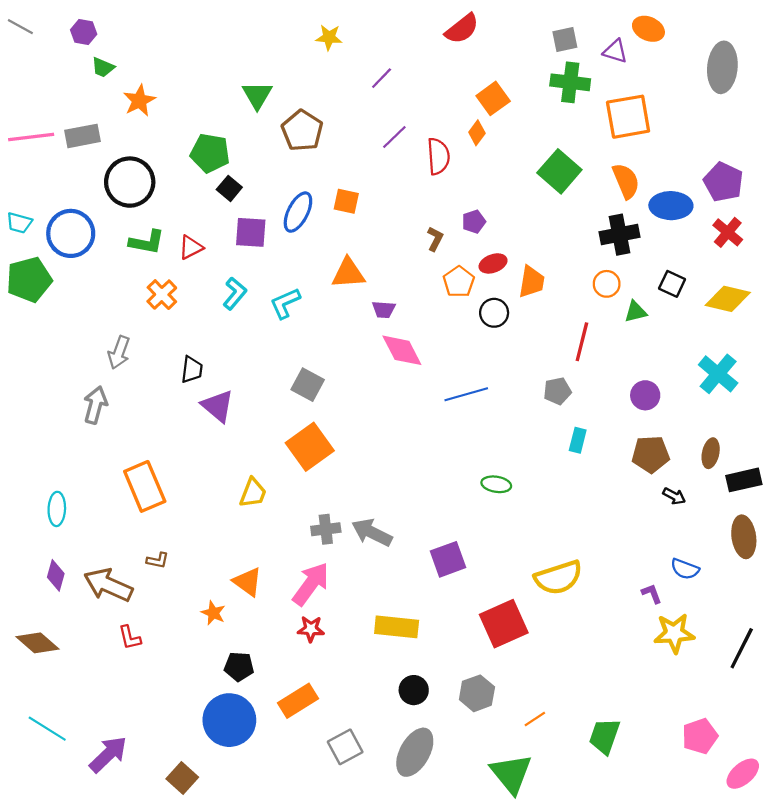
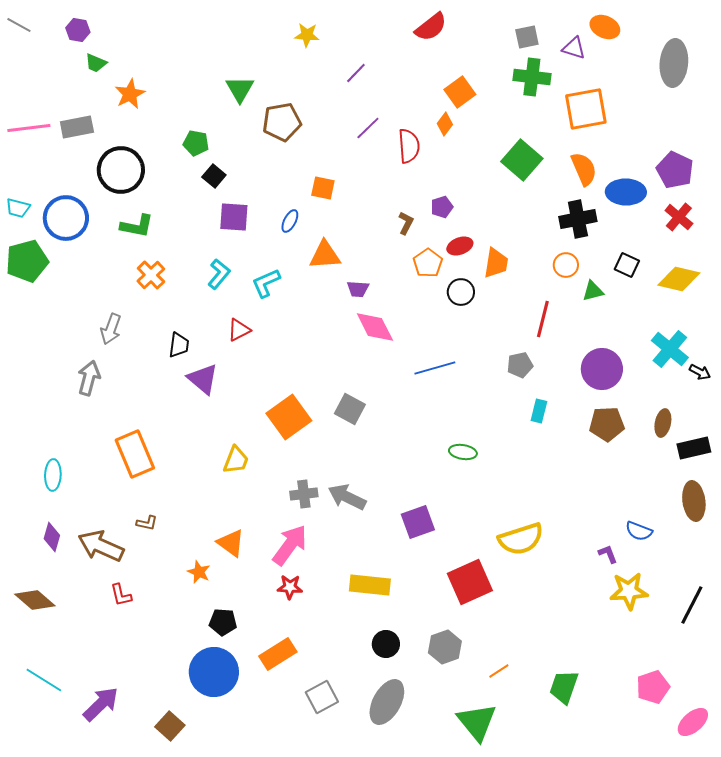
brown pentagon: (302, 131) -> (282, 122), turned 30
green pentagon: (210, 153) -> (196, 143), size x0.7
blue ellipse: (298, 212) -> (290, 221), moved, size x0.6
red triangle: (191, 247) -> (239, 330), moved
gray square: (308, 385) -> (350, 409), moved
purple circle: (645, 395) -> (602, 369), size x1.5
black arrow: (674, 496) -> (700, 372), moved

